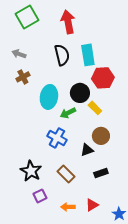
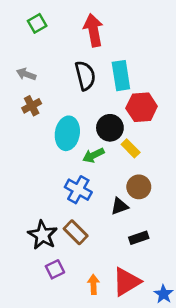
green square: (27, 17) -> (37, 23), size x0.6
brown rectangle: (66, 174) -> (76, 232), moved
red triangle: (92, 205) -> (126, 282), size x1.6
orange arrow: (68, 207) -> (93, 284), turned 88

